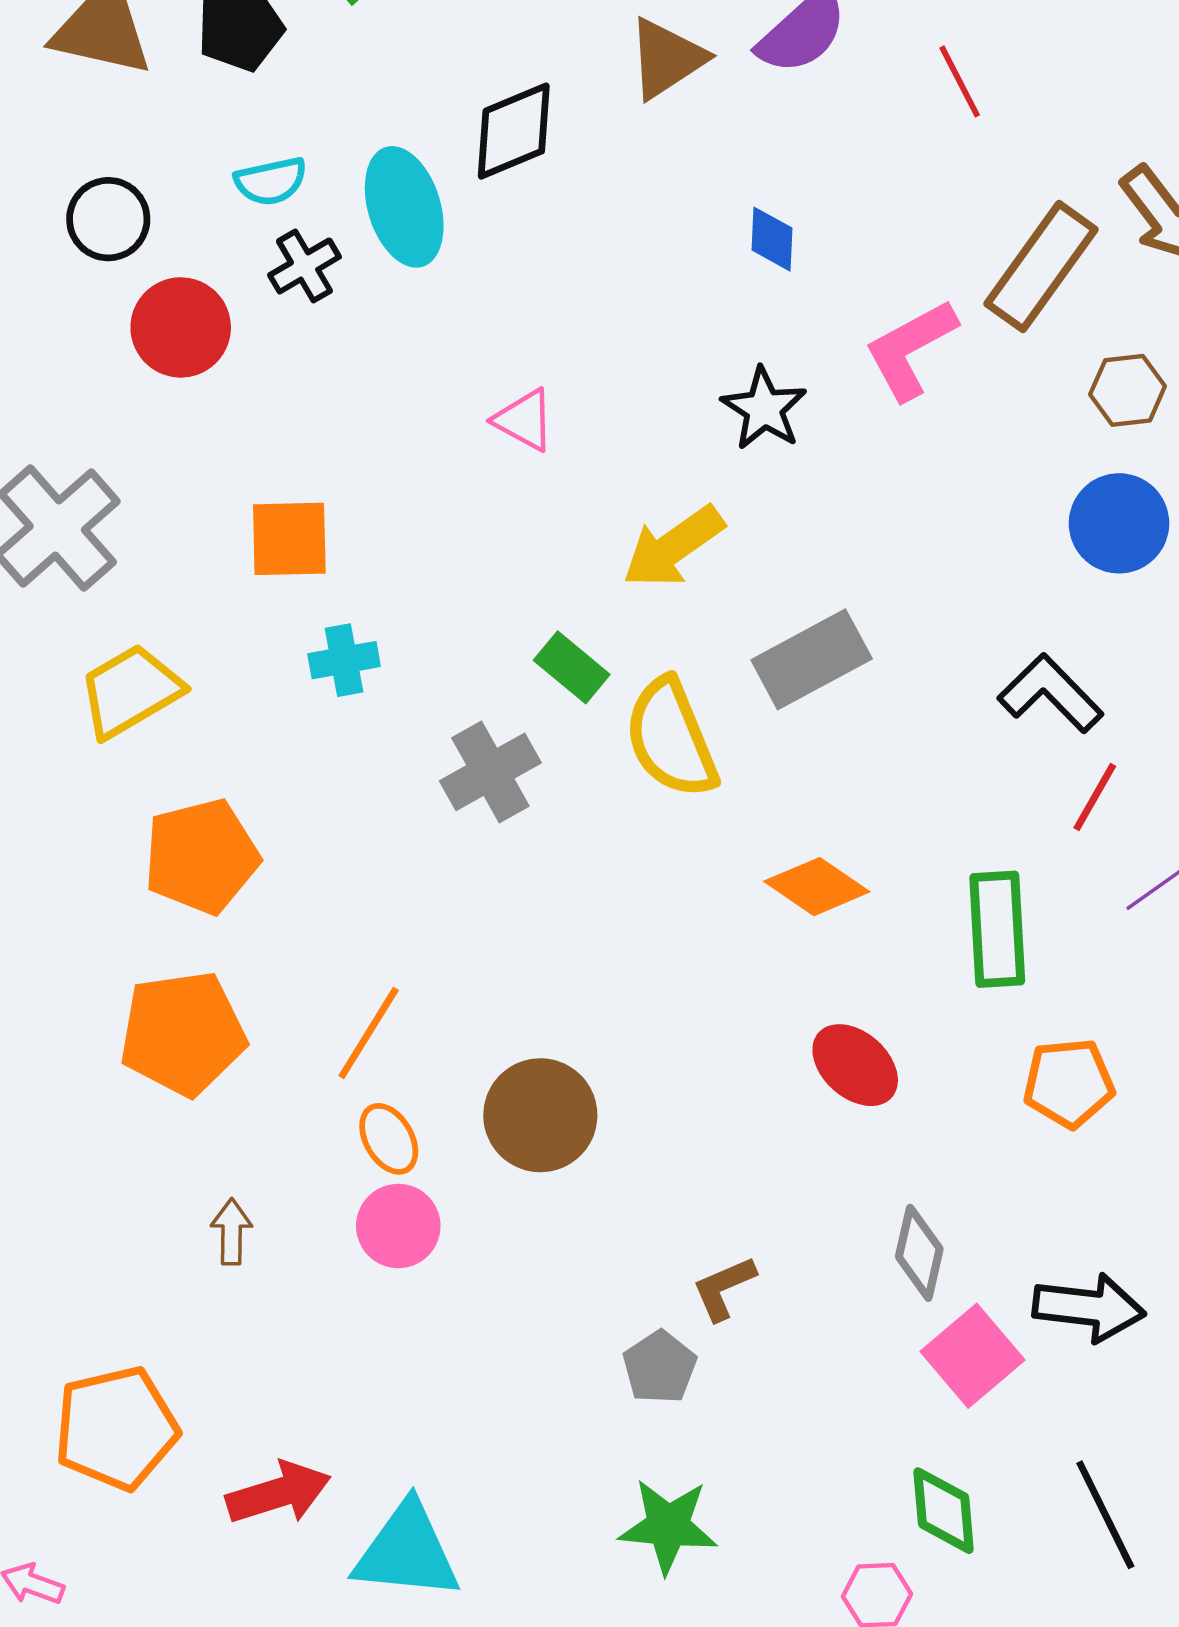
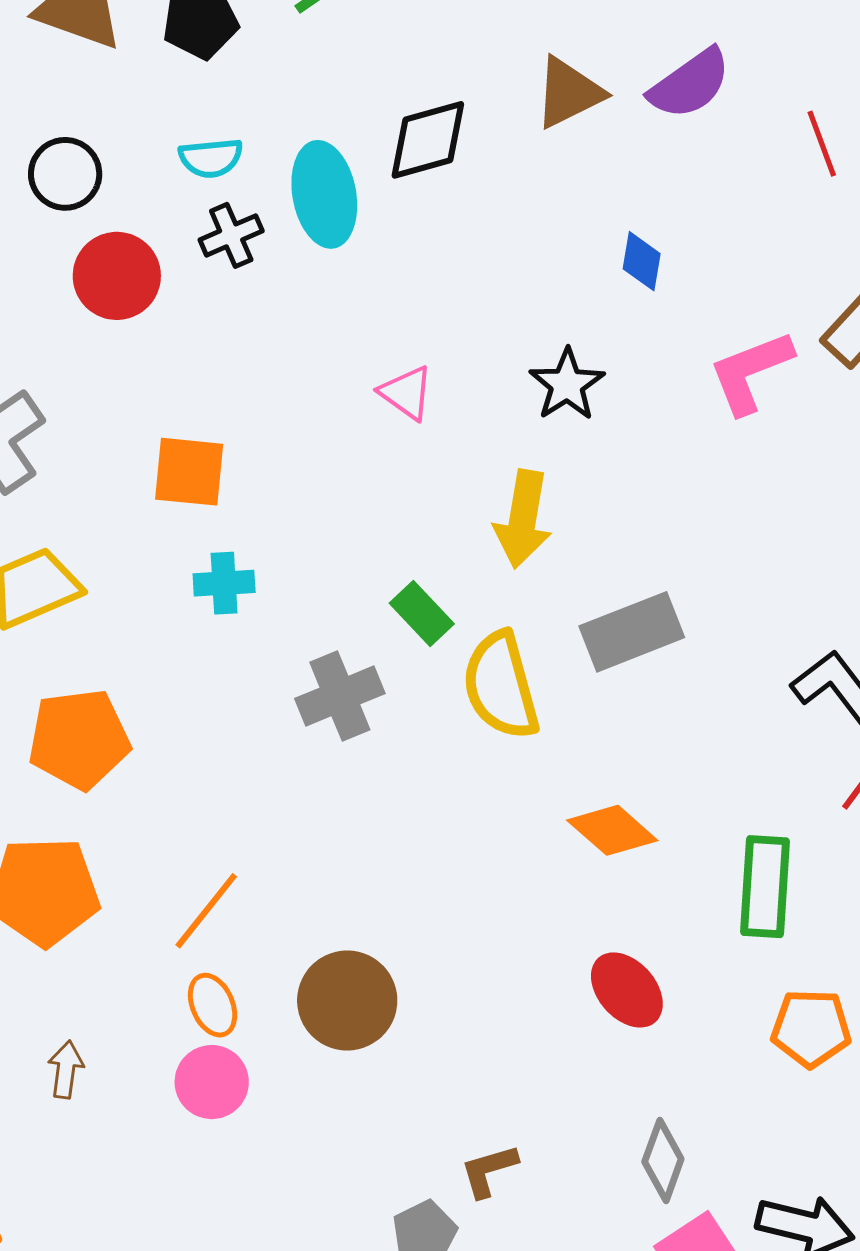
black star: (764, 409) -> (567, 385), moved
yellow arrow: (673, 547) -> (523, 519), turned -52

